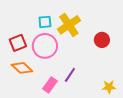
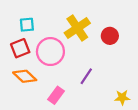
cyan square: (45, 22) -> (27, 25), moved
red circle: (102, 40) -> (110, 36), moved
purple line: (70, 75) -> (86, 76), moved

